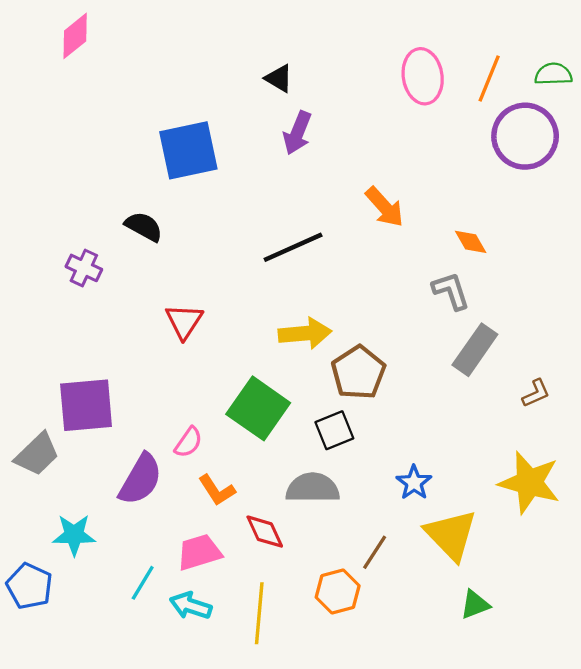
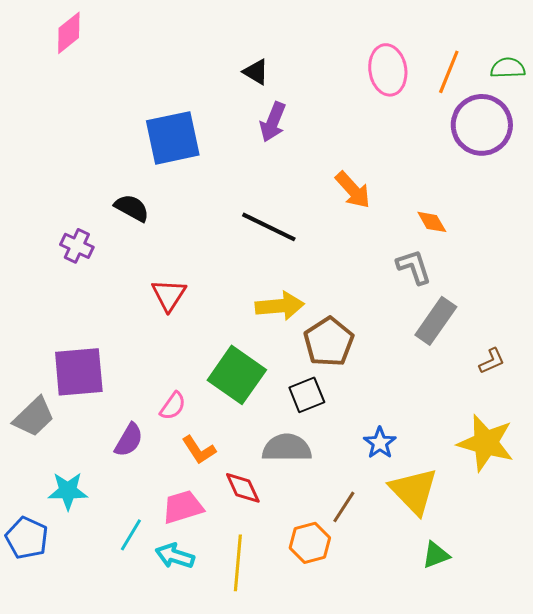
black line: (293, 247) -> (269, 227), turned 50
purple semicircle: (141, 479) -> (129, 440), size x0.7

